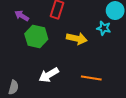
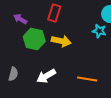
yellow arrow: (77, 39) -> (61, 41), moved
gray semicircle: (13, 87) -> (13, 74), moved

